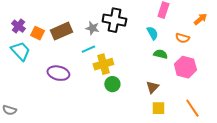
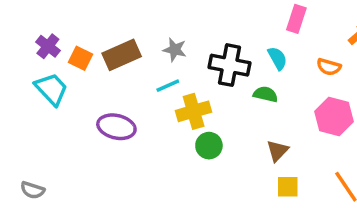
black cross: (114, 20) -> (230, 65), moved
green semicircle: (160, 54) -> (265, 94), moved

